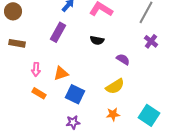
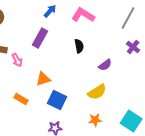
black semicircle: (97, 40) -> (79, 46), turned -112
purple semicircle: (123, 59) -> (105, 65), turned 112
pink arrow: (36, 69) -> (17, 60), moved, turned -32

